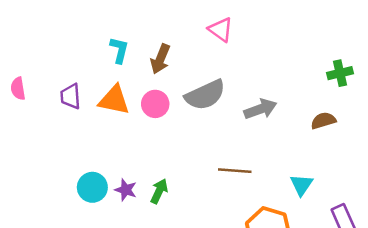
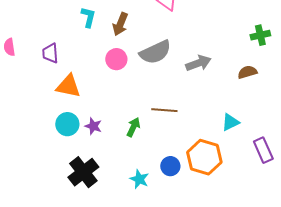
orange triangle: (114, 100) -> (68, 86), moved
brown line: (235, 171) -> (164, 110), moved
cyan triangle: (301, 185) -> (230, 122), turned 30
green arrow: (159, 191) -> (133, 127), moved

